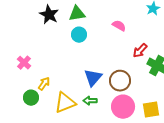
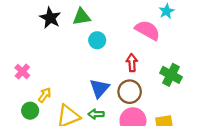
pink semicircle: (119, 26) -> (147, 30), moved, size x1.6
cyan circle: (79, 35) -> (97, 40), moved
red arrow: (140, 51) -> (132, 63), moved, turned 133

